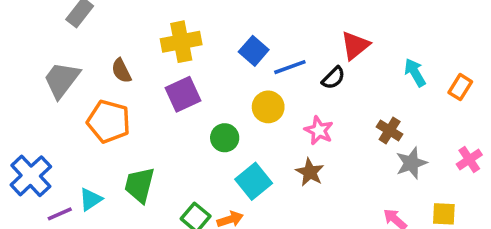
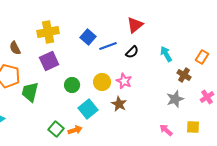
red triangle: (355, 45) -> (135, 25), moved
cyan arrow: (415, 73) -> (166, 54), moved
yellow circle: (268, 107) -> (102, 82), moved
brown cross: (390, 130) -> (184, 75), moved
green trapezoid: (140, 185) -> (30, 92), moved

